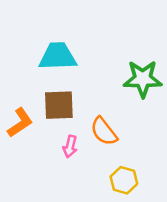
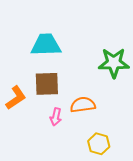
orange semicircle: (104, 131) -> (83, 105), turned 120

